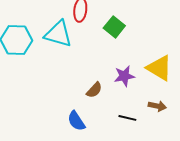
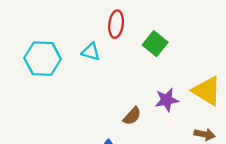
cyan triangle: (58, 34) -> (91, 52), size x0.6

